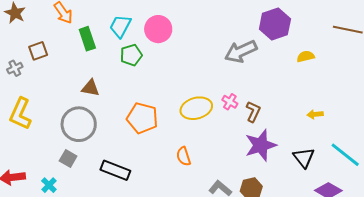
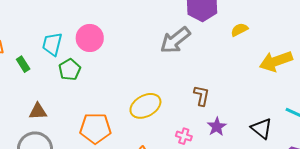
green rectangle: (87, 39) -> (23, 64), size x0.7
pink cross: (230, 102) -> (184, 136), moved
yellow arrow: (315, 114) -> (276, 61), moved, size x2.0
purple star: (261, 145) -> (217, 127), size x0.6

